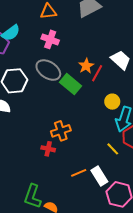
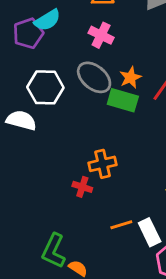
orange star: (86, 66) -> (130, 78), moved
green rectangle: (70, 84) -> (123, 100), turned -30

